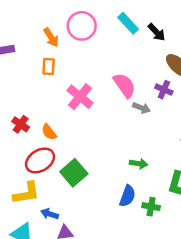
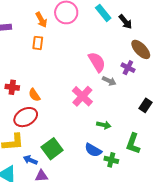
pink cross: (80, 97) -> (82, 96), moved
red cross: (21, 124) -> (12, 87), turned -32
green square: (74, 173) -> (52, 149), moved
blue semicircle: (127, 196) -> (93, 150), turned 96

